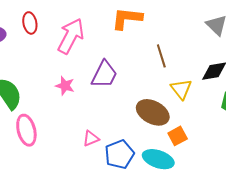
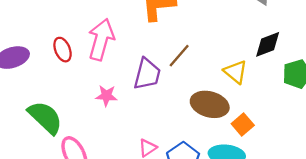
red ellipse: (30, 23) -> (63, 50), moved
brown line: (161, 56) -> (179, 56), moved, turned 70

